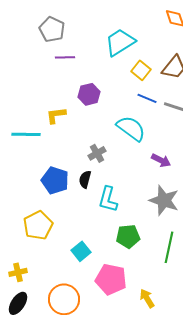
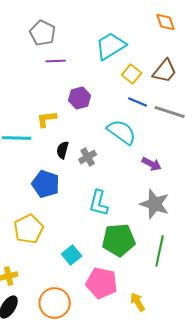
black semicircle: (85, 179) -> (63, 150), moved
green pentagon: (128, 236) -> (119, 240), size x1.4

